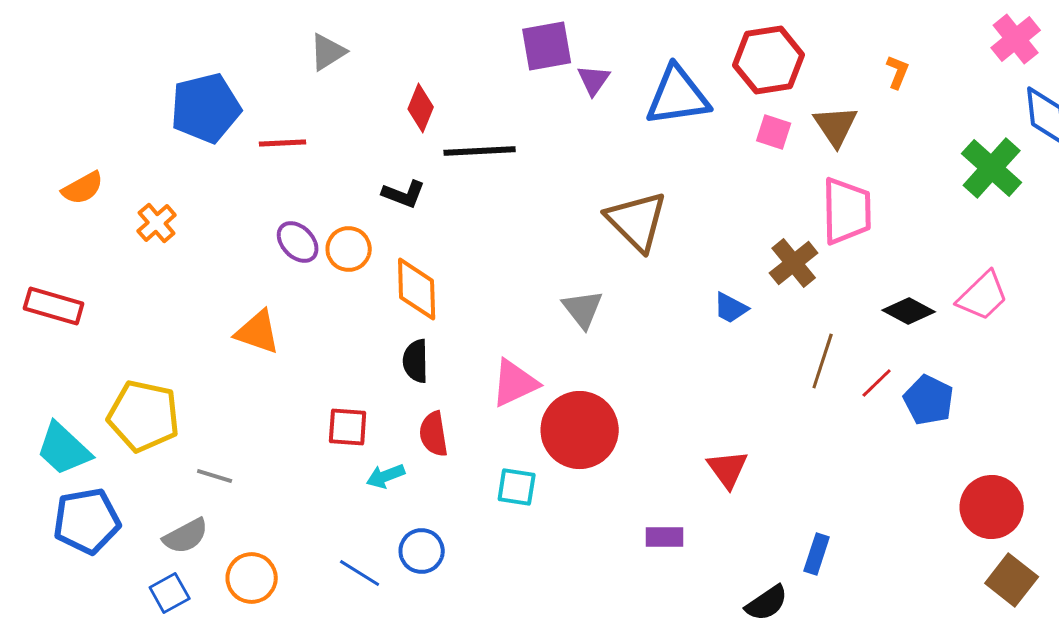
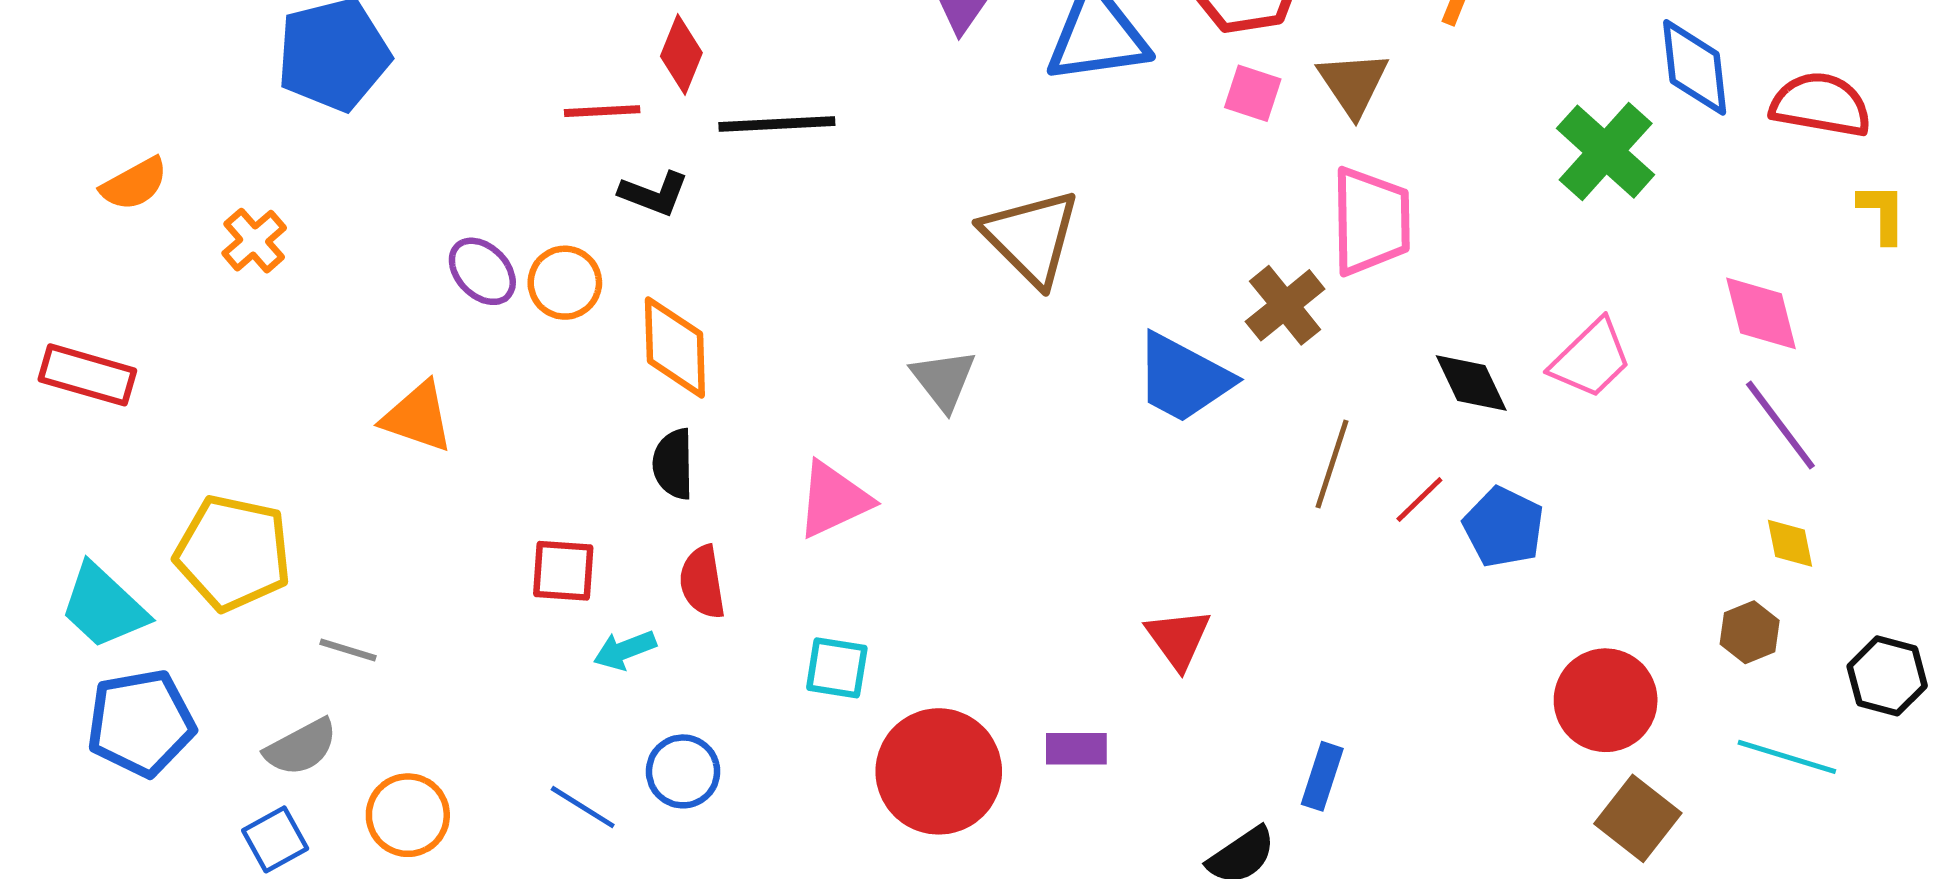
red line: (283, 143) -> (602, 111), moved
blue trapezoid: (731, 308) -> (1183, 378), size x1.8
black diamond: (909, 311) -> (1471, 383), turned 36
red circle: (580, 430) -> (939, 771), moved

